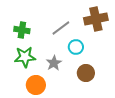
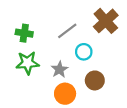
brown cross: (96, 19) -> (106, 21), turned -30
orange circle: (36, 85) -> (65, 94), moved

